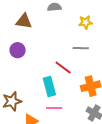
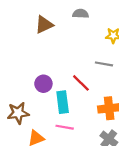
brown triangle: (24, 21) -> (44, 25), turned -42
purple circle: (18, 50) -> (43, 84), moved

